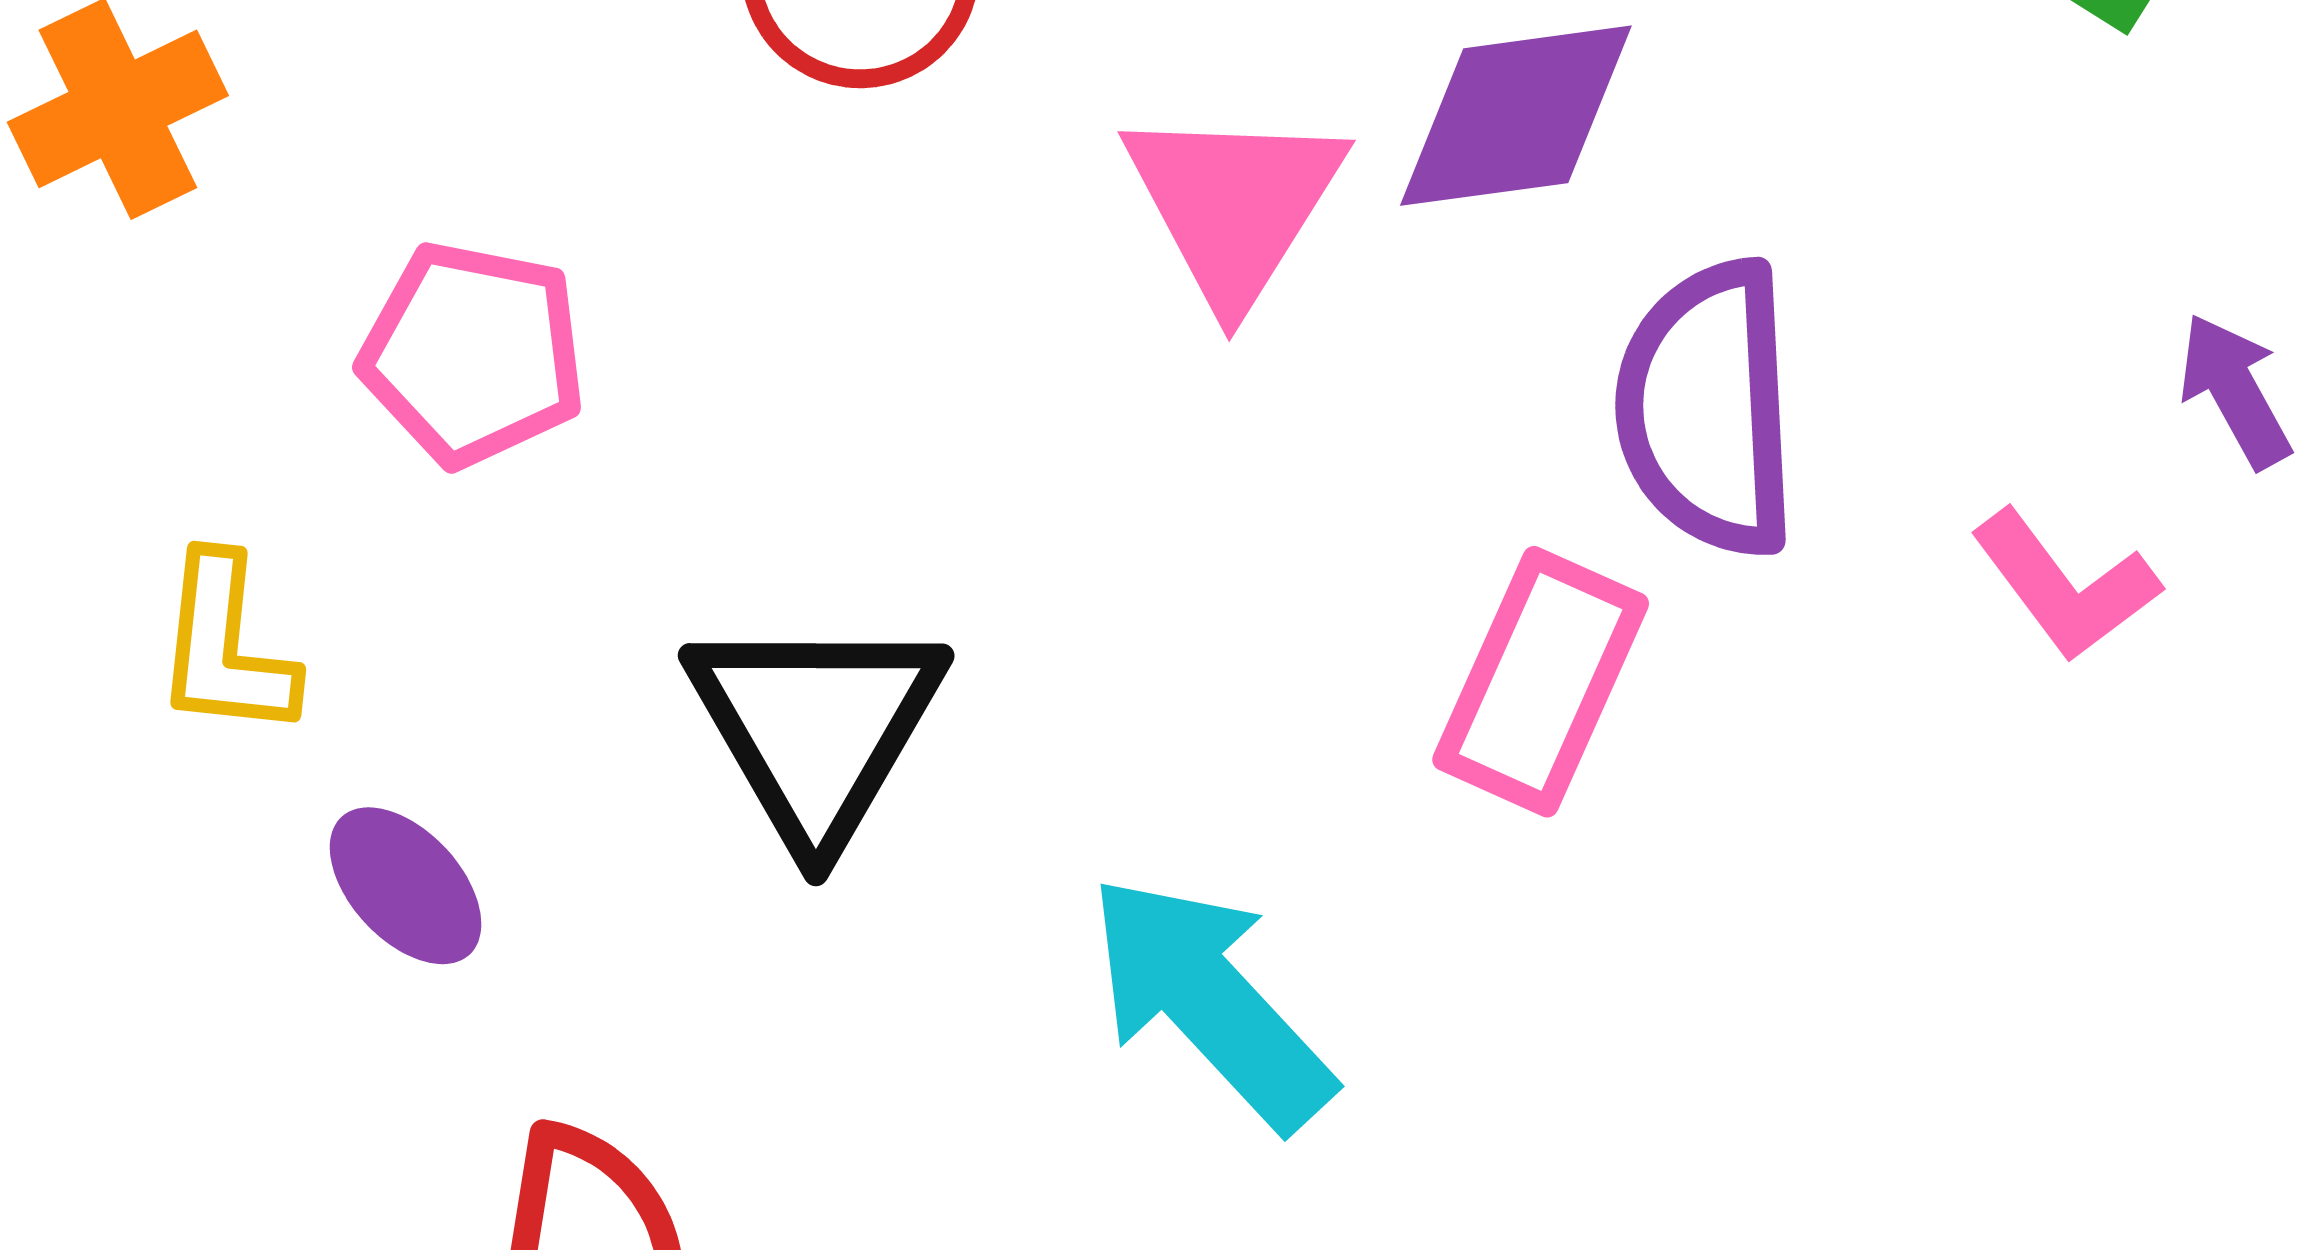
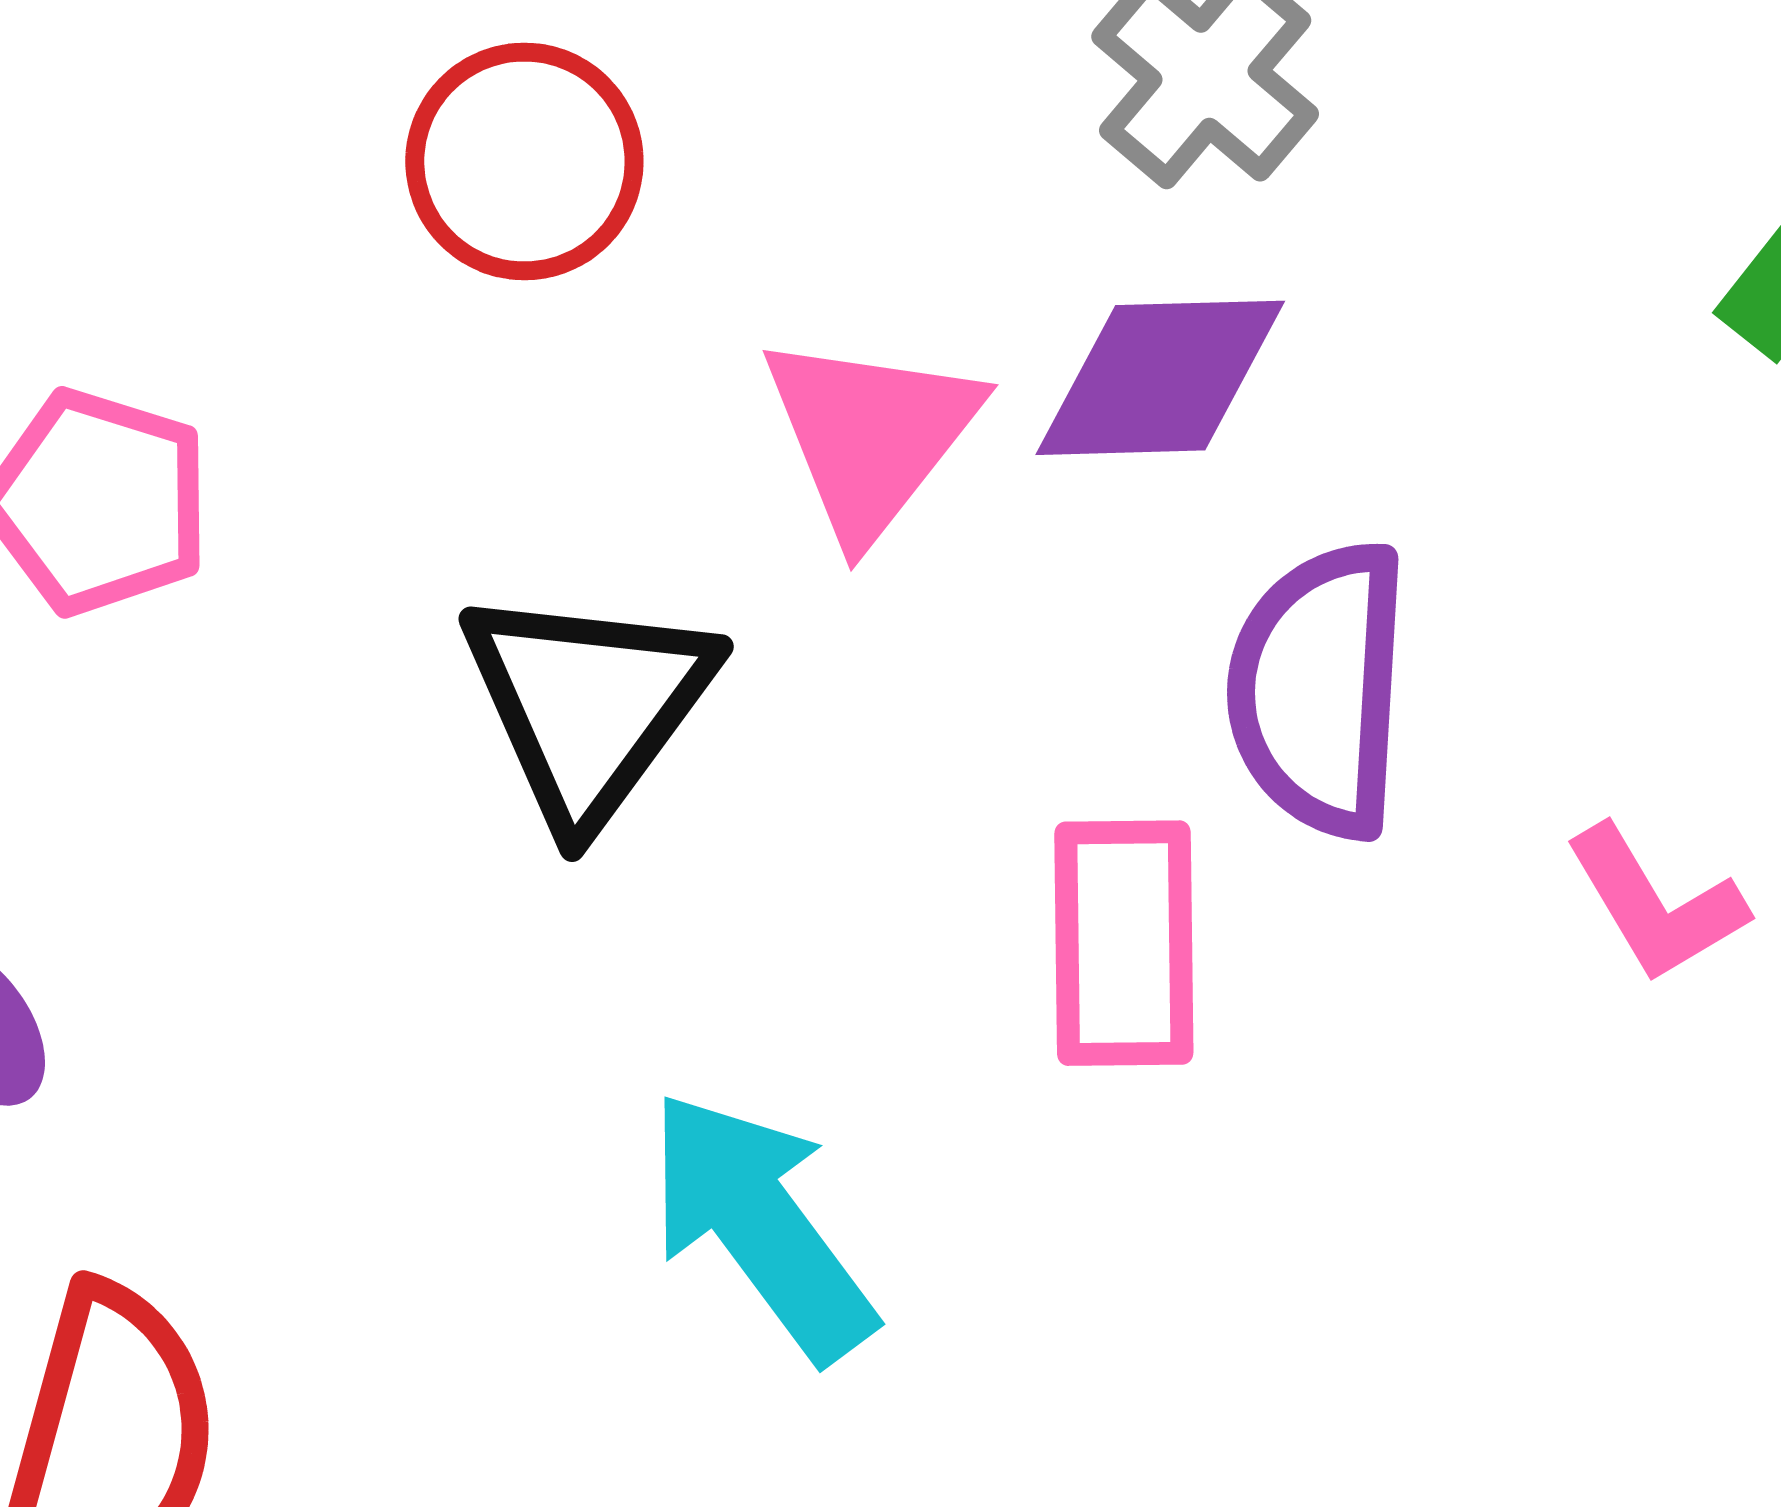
pink rectangle: (1541, 682) -> (1124, 943), turned -31
black triangle: (816, 728) -> (588, 705), moved

